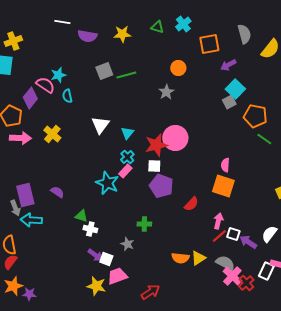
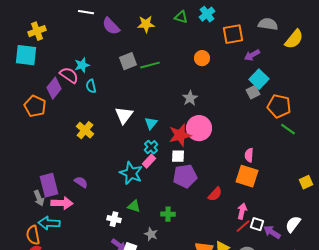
gray semicircle: (244, 34) -> (268, 24), turned -66
purple semicircle: (87, 36) -> (111, 26), turned 36
gray star: (166, 92) -> (190, 98), moved
yellow cross: (52, 134) -> (85, 130), moved
pink arrow: (20, 138) -> (62, 203), moved
purple pentagon: (161, 186) -> (185, 176), turned -30
green triangle: (81, 216) -> (134, 206), moved
cyan arrow: (31, 220) -> (49, 223), moved

